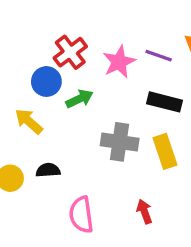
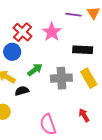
purple line: (159, 56) -> (74, 15), moved
green arrow: (79, 99) -> (35, 70), moved
black semicircle: (48, 170) -> (22, 91), moved

